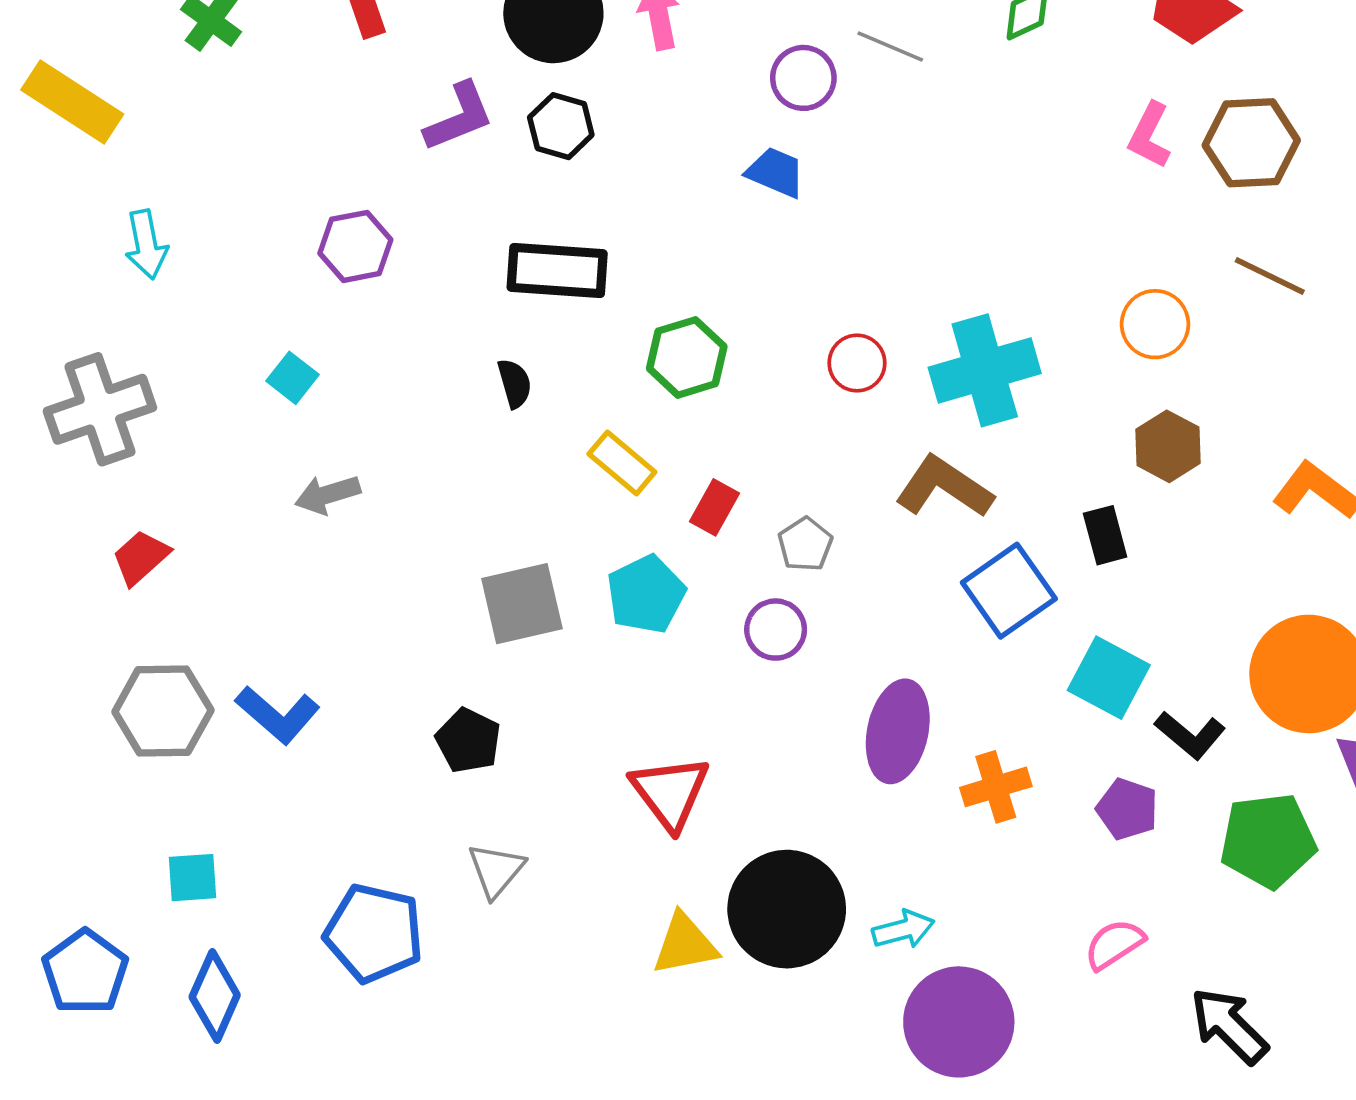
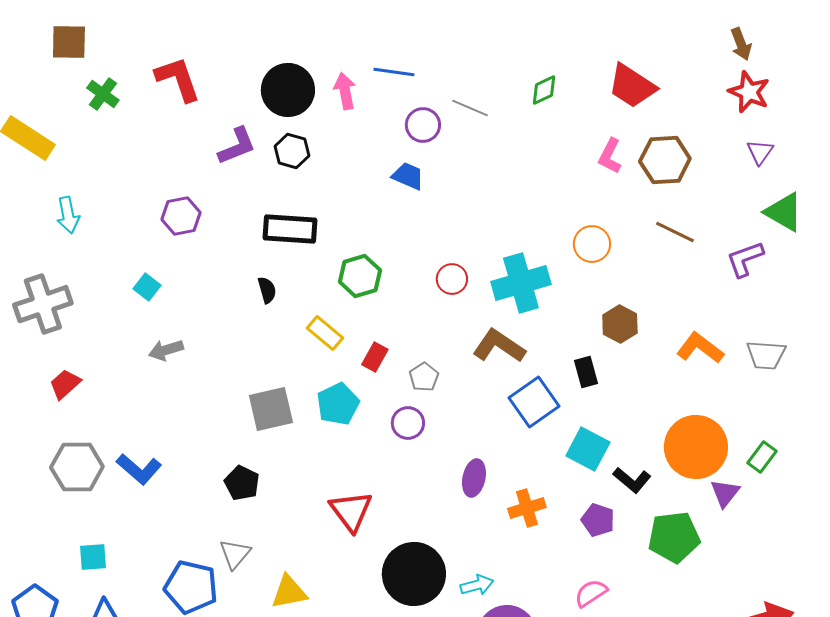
orange circle: (1155, 324) -> (592, 244), moved
purple ellipse: (898, 731) -> (474, 478), size x0.7
gray triangle: (496, 870) -> (235, 554), moved
yellow triangle: (685, 944) -> (289, 592), moved

